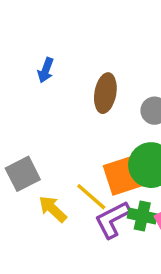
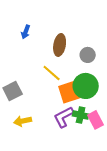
yellow line: (91, 197) -> (52, 73), moved
yellow arrow: (53, 209) -> (23, 121), moved, turned -54

